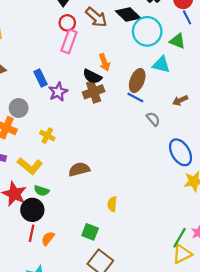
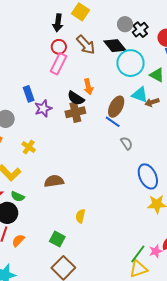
brown arrow: (180, 100) -> (152, 102), moved

